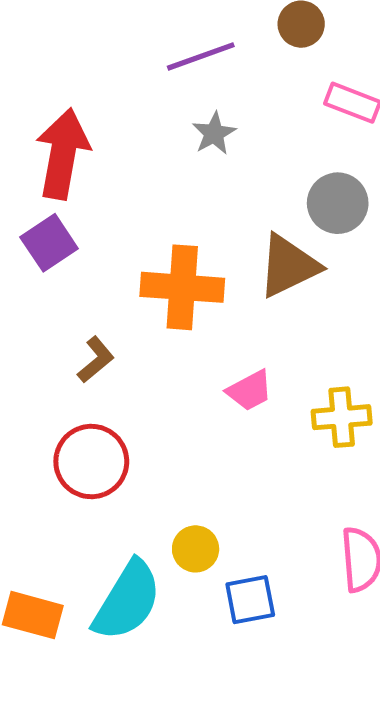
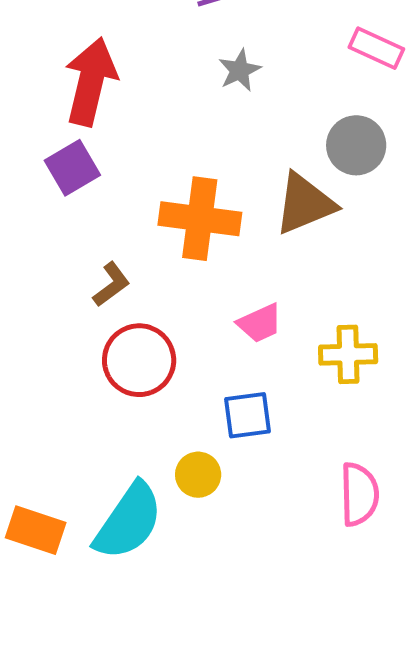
red circle: (91, 462) -> (139, 360), moved
blue square: (250, 600) -> (248, 415), moved

